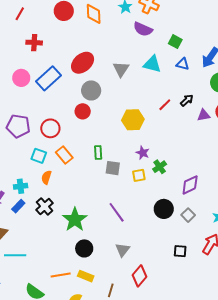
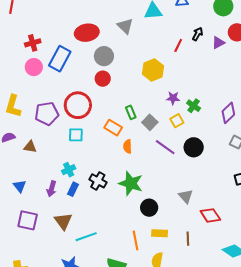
red cross: (34, 43) -> (33, 43), moved
red ellipse: (83, 63) -> (87, 33), turned 50
red circle: (50, 128) -> (78, 105), size x1.4
orange rectangle: (64, 155) -> (113, 128), moved
gray square: (113, 168) -> (150, 122), turned -35
orange semicircle: (46, 177) -> (128, 146), moved
black circle: (164, 209) -> (194, 147), moved
purple line: (117, 212) -> (165, 147), moved
orange line: (61, 275) -> (135, 240), turned -72
red diamond: (139, 276) -> (210, 215), turned -55

